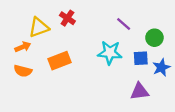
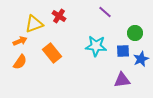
purple line: (124, 24) -> (105, 12), moved
orange rectangle: (59, 61) -> (52, 53), turned 72
orange semicircle: (23, 71) -> (20, 62), turned -70

